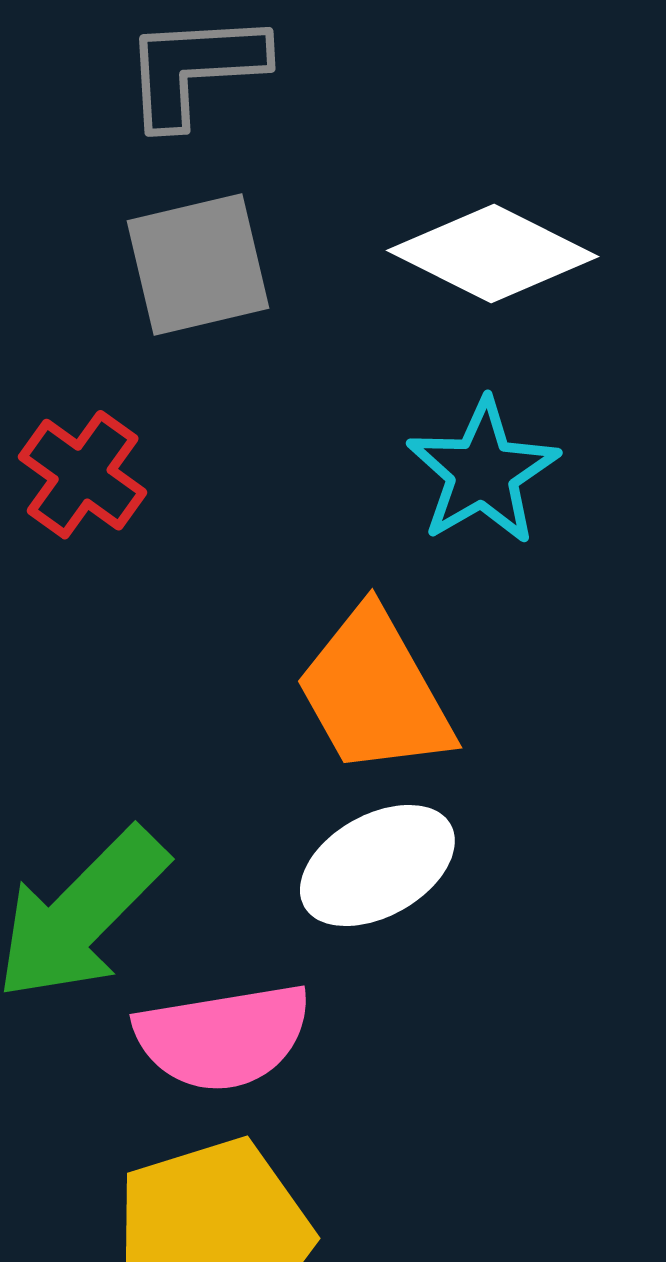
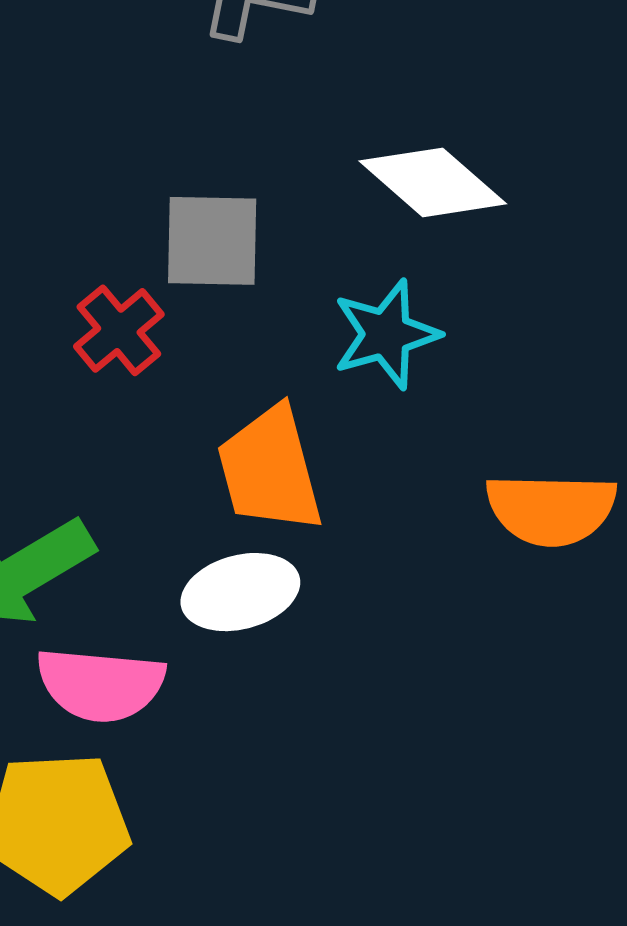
gray square: (198, 265) -> (212, 241), moved
red cross: (83, 475) -> (119, 330), moved

